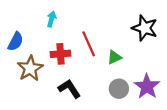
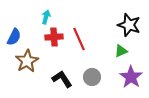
red cross: (60, 54) -> (54, 37), moved
green triangle: (114, 57) -> (121, 51), moved
gray circle: (119, 89) -> (92, 77), moved

